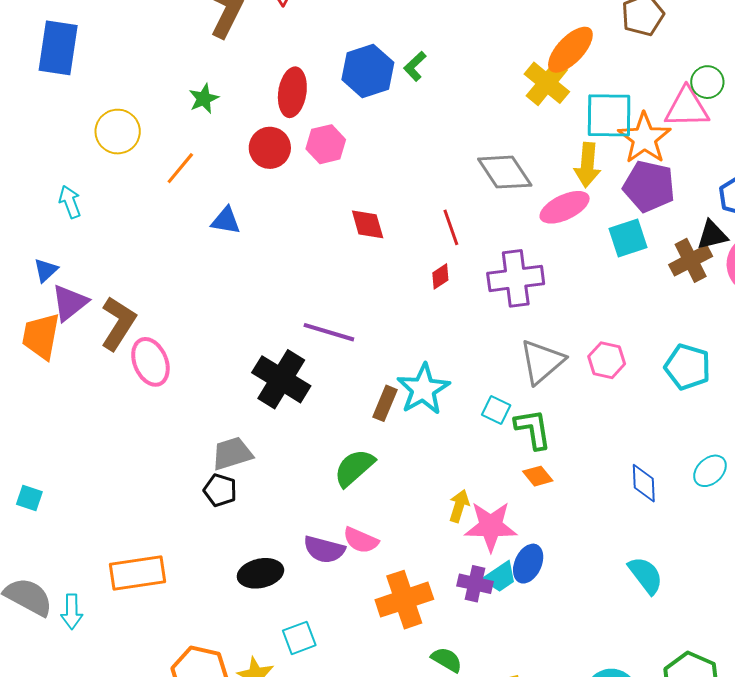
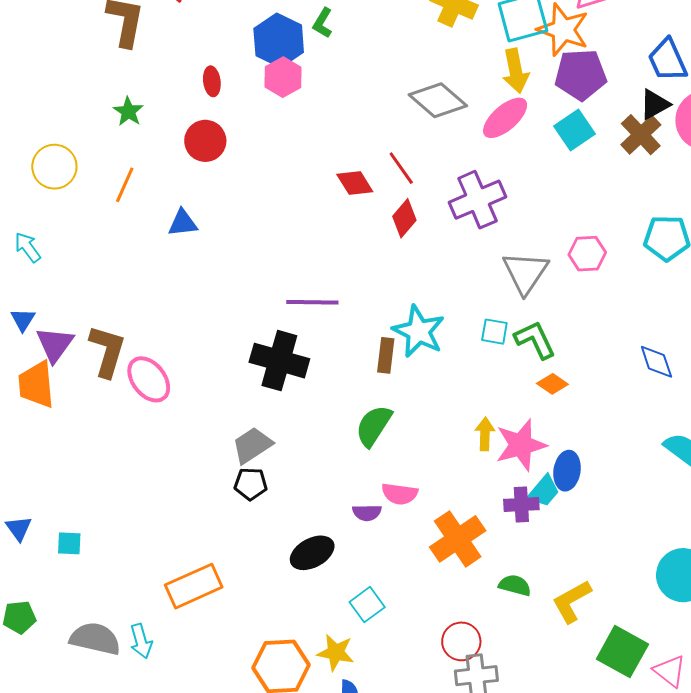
red ellipse: (292, 92) -> (212, 81), size x0.6
pink hexagon: (326, 144) -> (283, 77), moved
red diamond: (368, 224) -> (355, 183), moved
red diamond: (440, 276) -> (404, 218), size x1.4
purple semicircle: (324, 549) -> (367, 513), size x0.7

